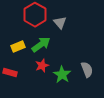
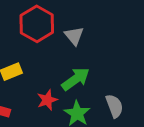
green arrow: (41, 45) -> (76, 79), moved

